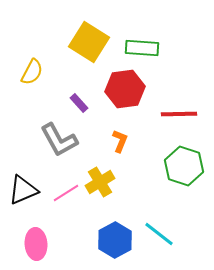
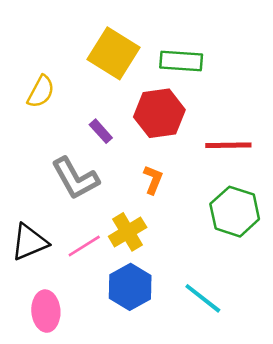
blue hexagon: (115, 240) -> (130, 287), moved

